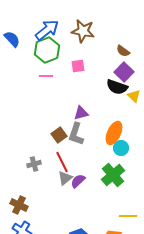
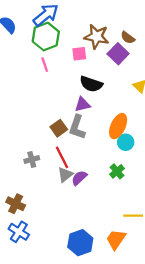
brown star: (83, 31) -> (97, 37), moved
purple square: (124, 72) -> (118, 54), moved
pink line: (46, 76) -> (45, 65), turned 72
black semicircle: (117, 87) -> (91, 84), moved
green cross: (113, 175) -> (117, 171), size x0.6

